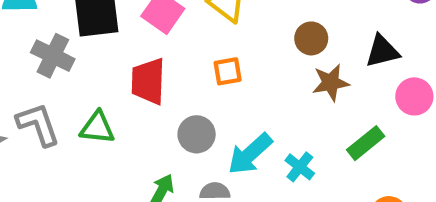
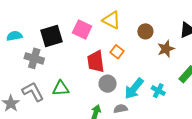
brown circle: (311, 38) -> (145, 31), moved
orange square: (228, 71) -> (117, 52), turned -32
red trapezoid: (148, 81) -> (96, 62), moved

